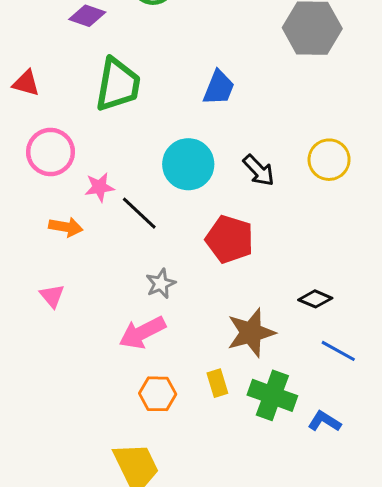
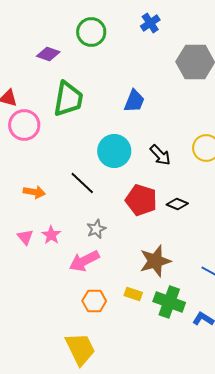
pink circle: (51, 152) -> (24, 125), moved
pink star: (99, 187) -> (51, 235), moved, turned -30
black diamond: (315, 299) -> (177, 204), moved
yellow rectangle: (217, 383) -> (133, 294), turned -54

